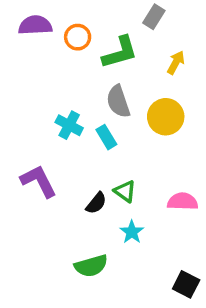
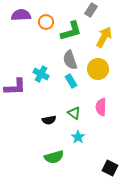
yellow arrow: (176, 63) -> (104, 37), size x1.5
cyan rectangle: (106, 137) -> (71, 81), moved
purple L-shape: (39, 181) -> (15, 87), moved, turned 115
pink semicircle: (183, 201) -> (101, 107), moved, turned -90
black semicircle: (96, 203) -> (49, 120), moved, turned 40

